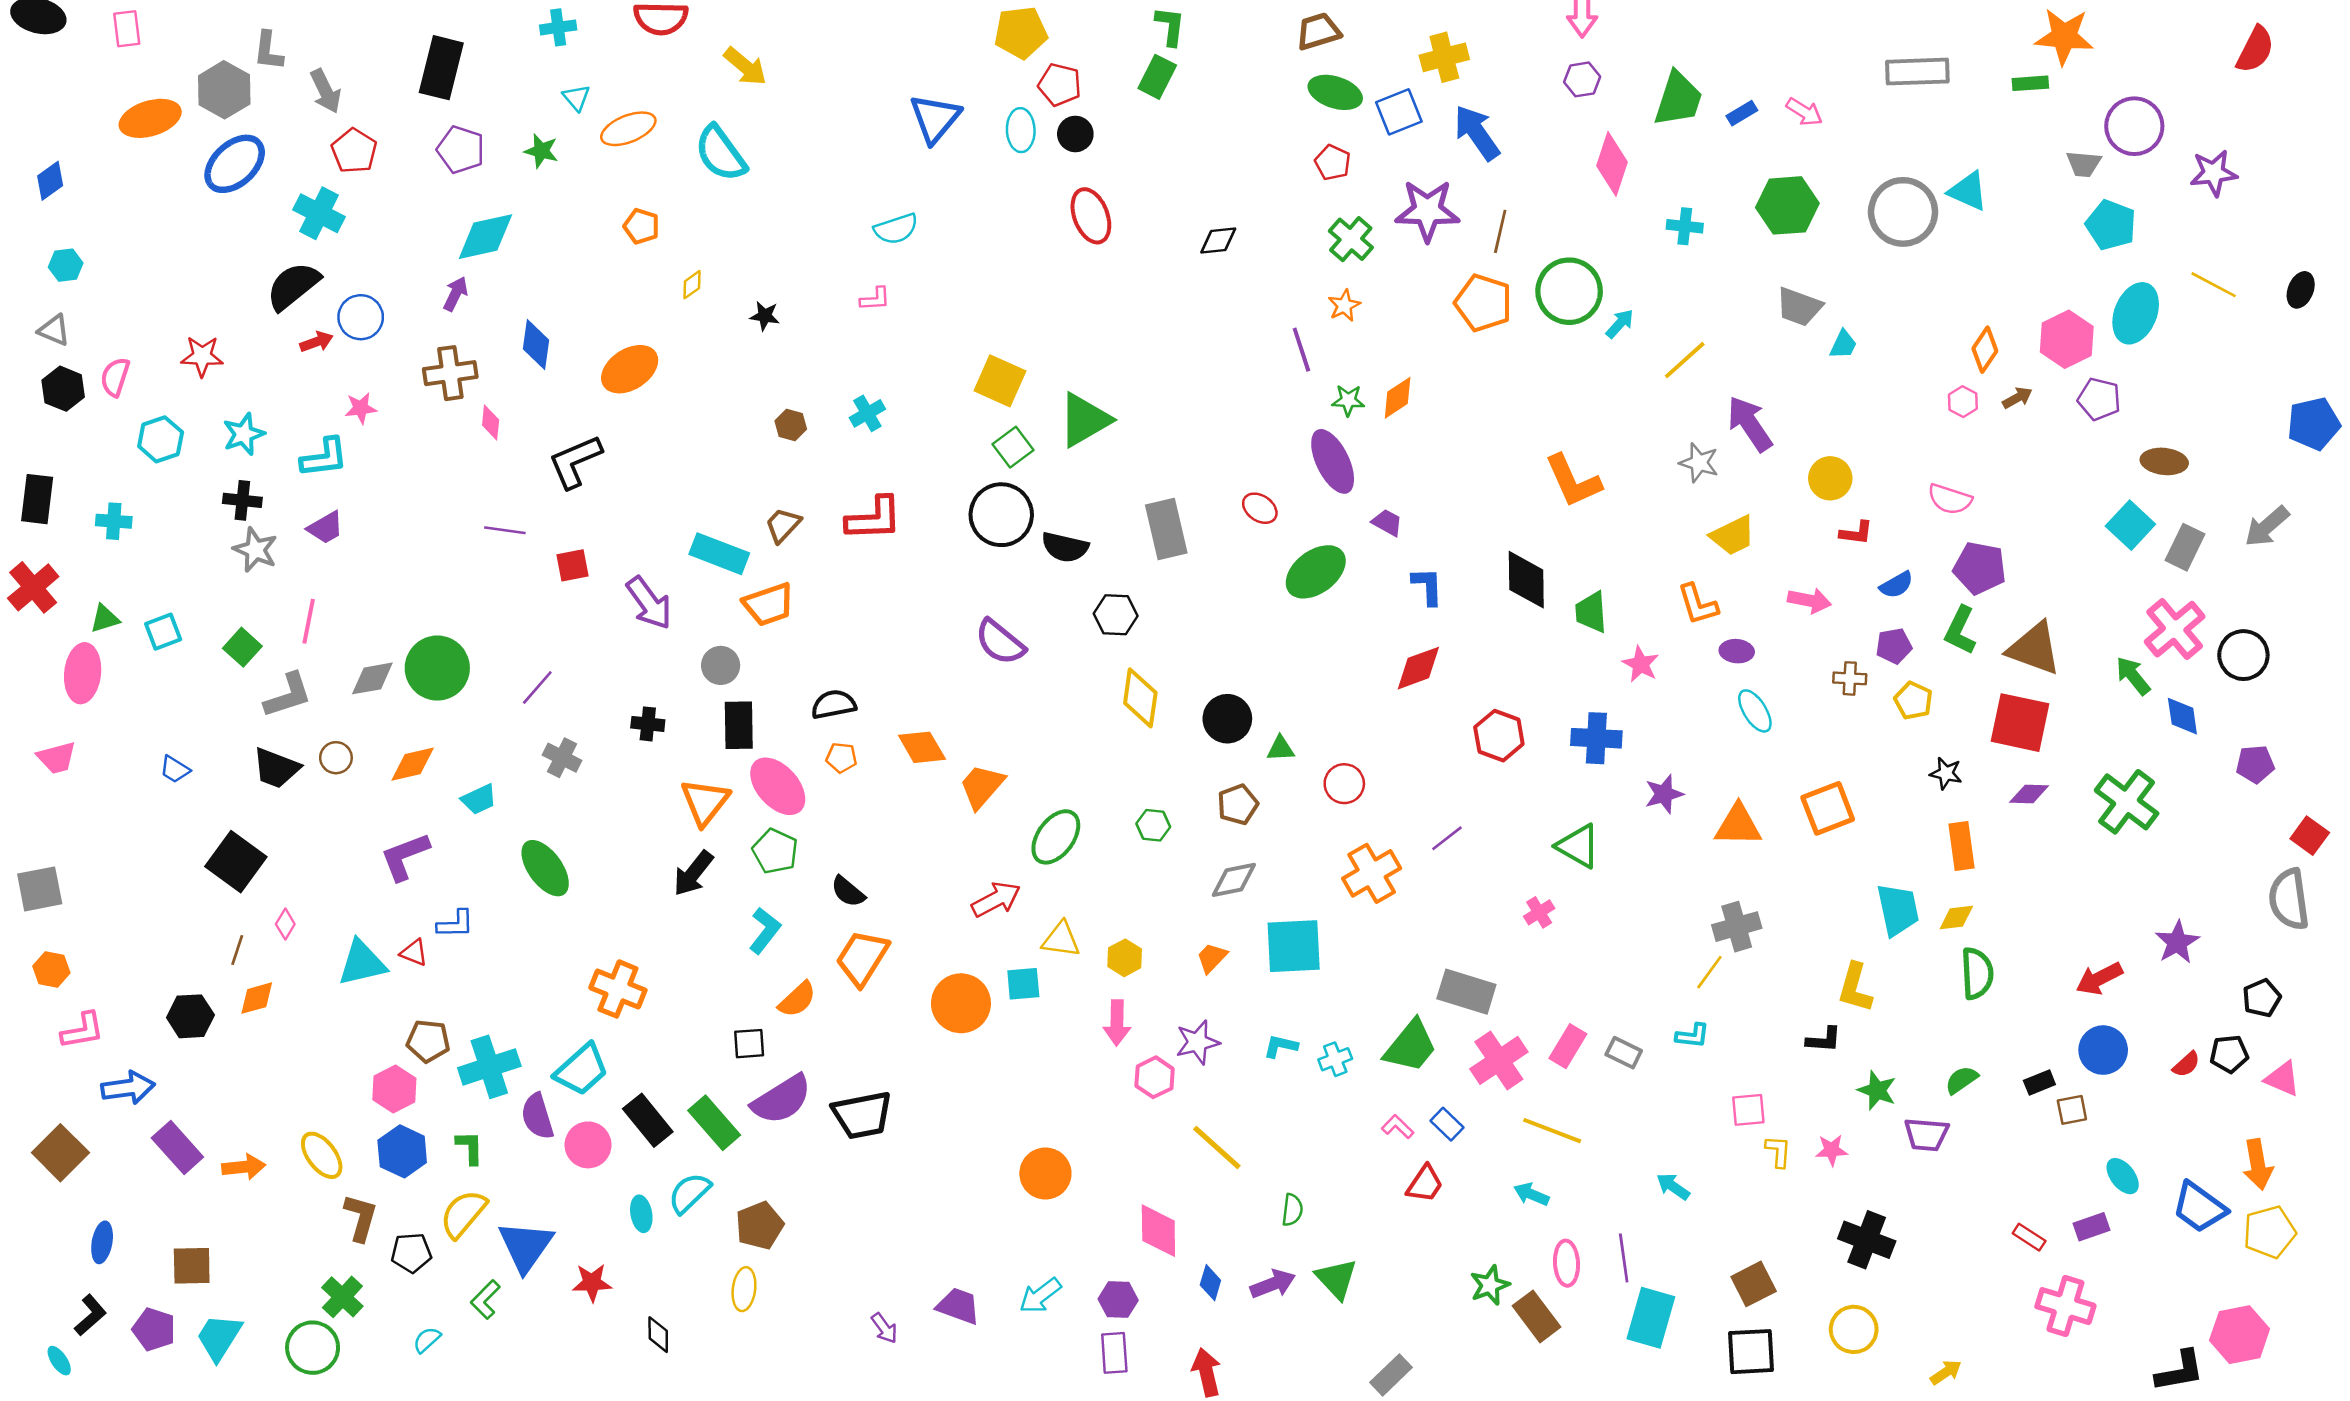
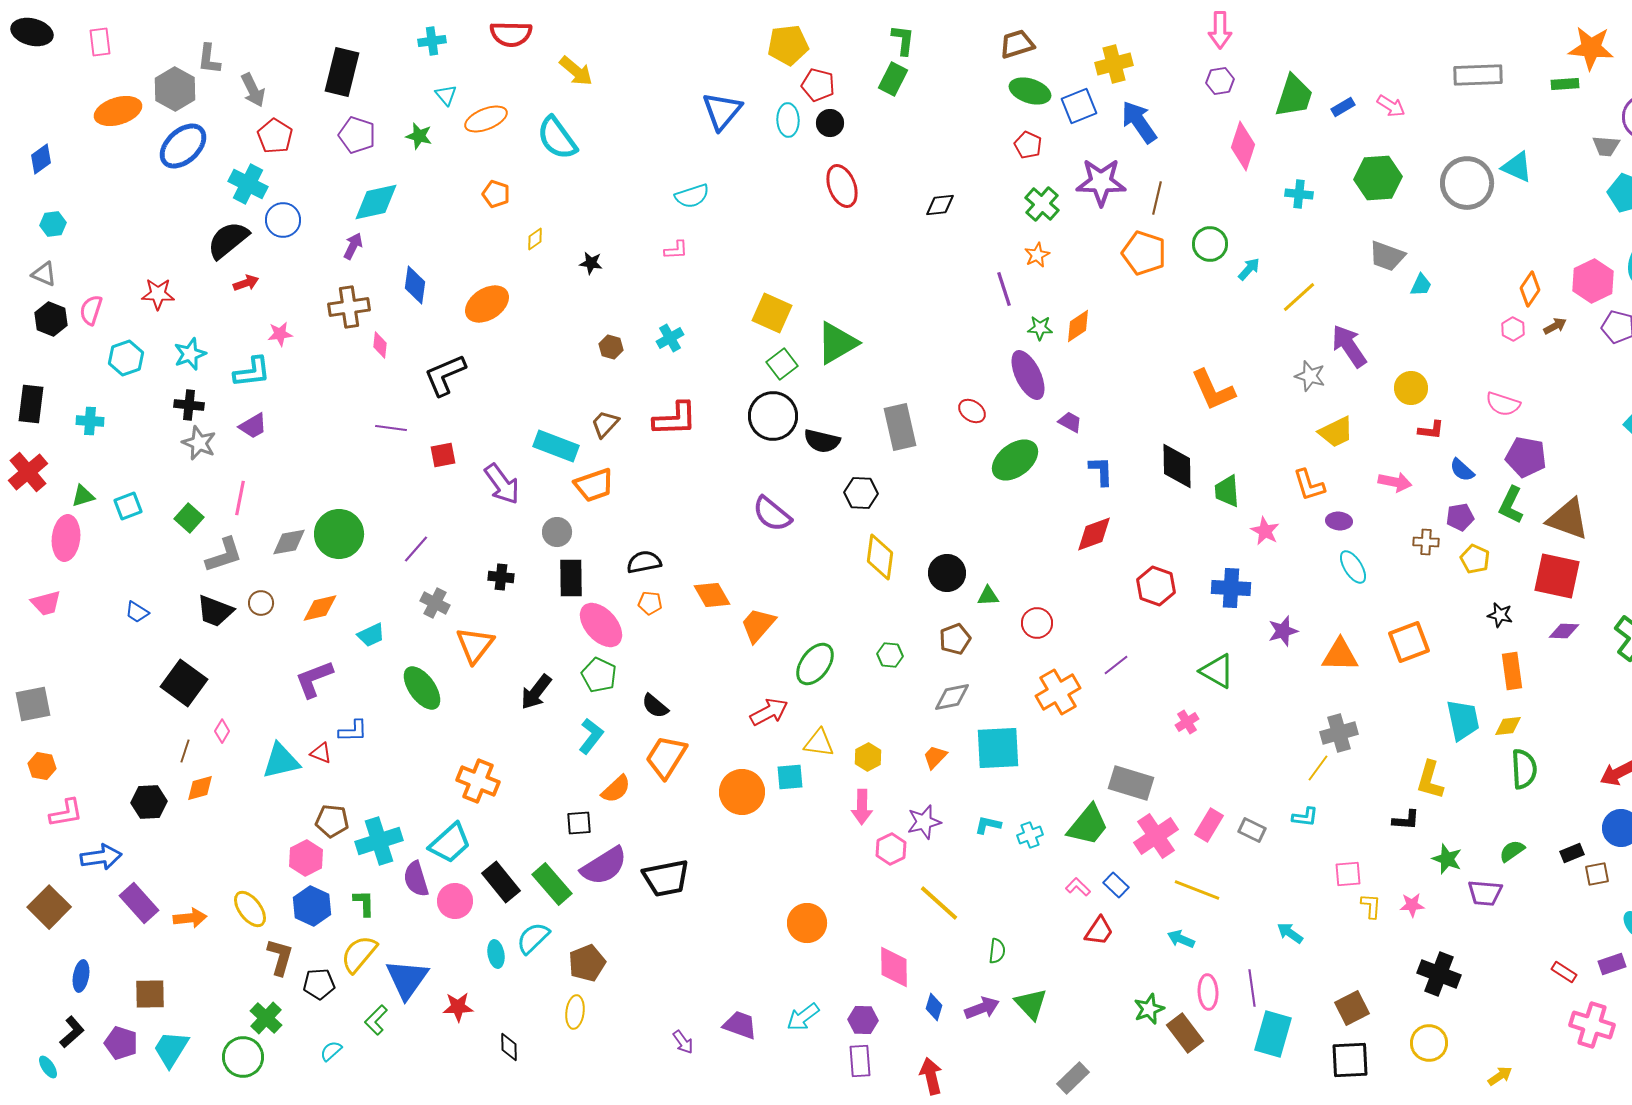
green circle: (1569, 291) -> (1210, 244), size x0.7
blue circle: (361, 317) -> (283, 220), moved
blue semicircle: (1897, 585) -> (1462, 470), turned 72
orange triangle: (705, 802) -> (475, 645), moved

